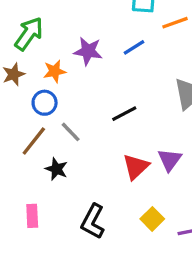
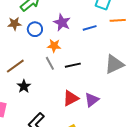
orange star: (55, 71) -> (54, 46), moved
blue circle: (45, 103) -> (35, 29), moved
gray line: (71, 132) -> (50, 63), moved

